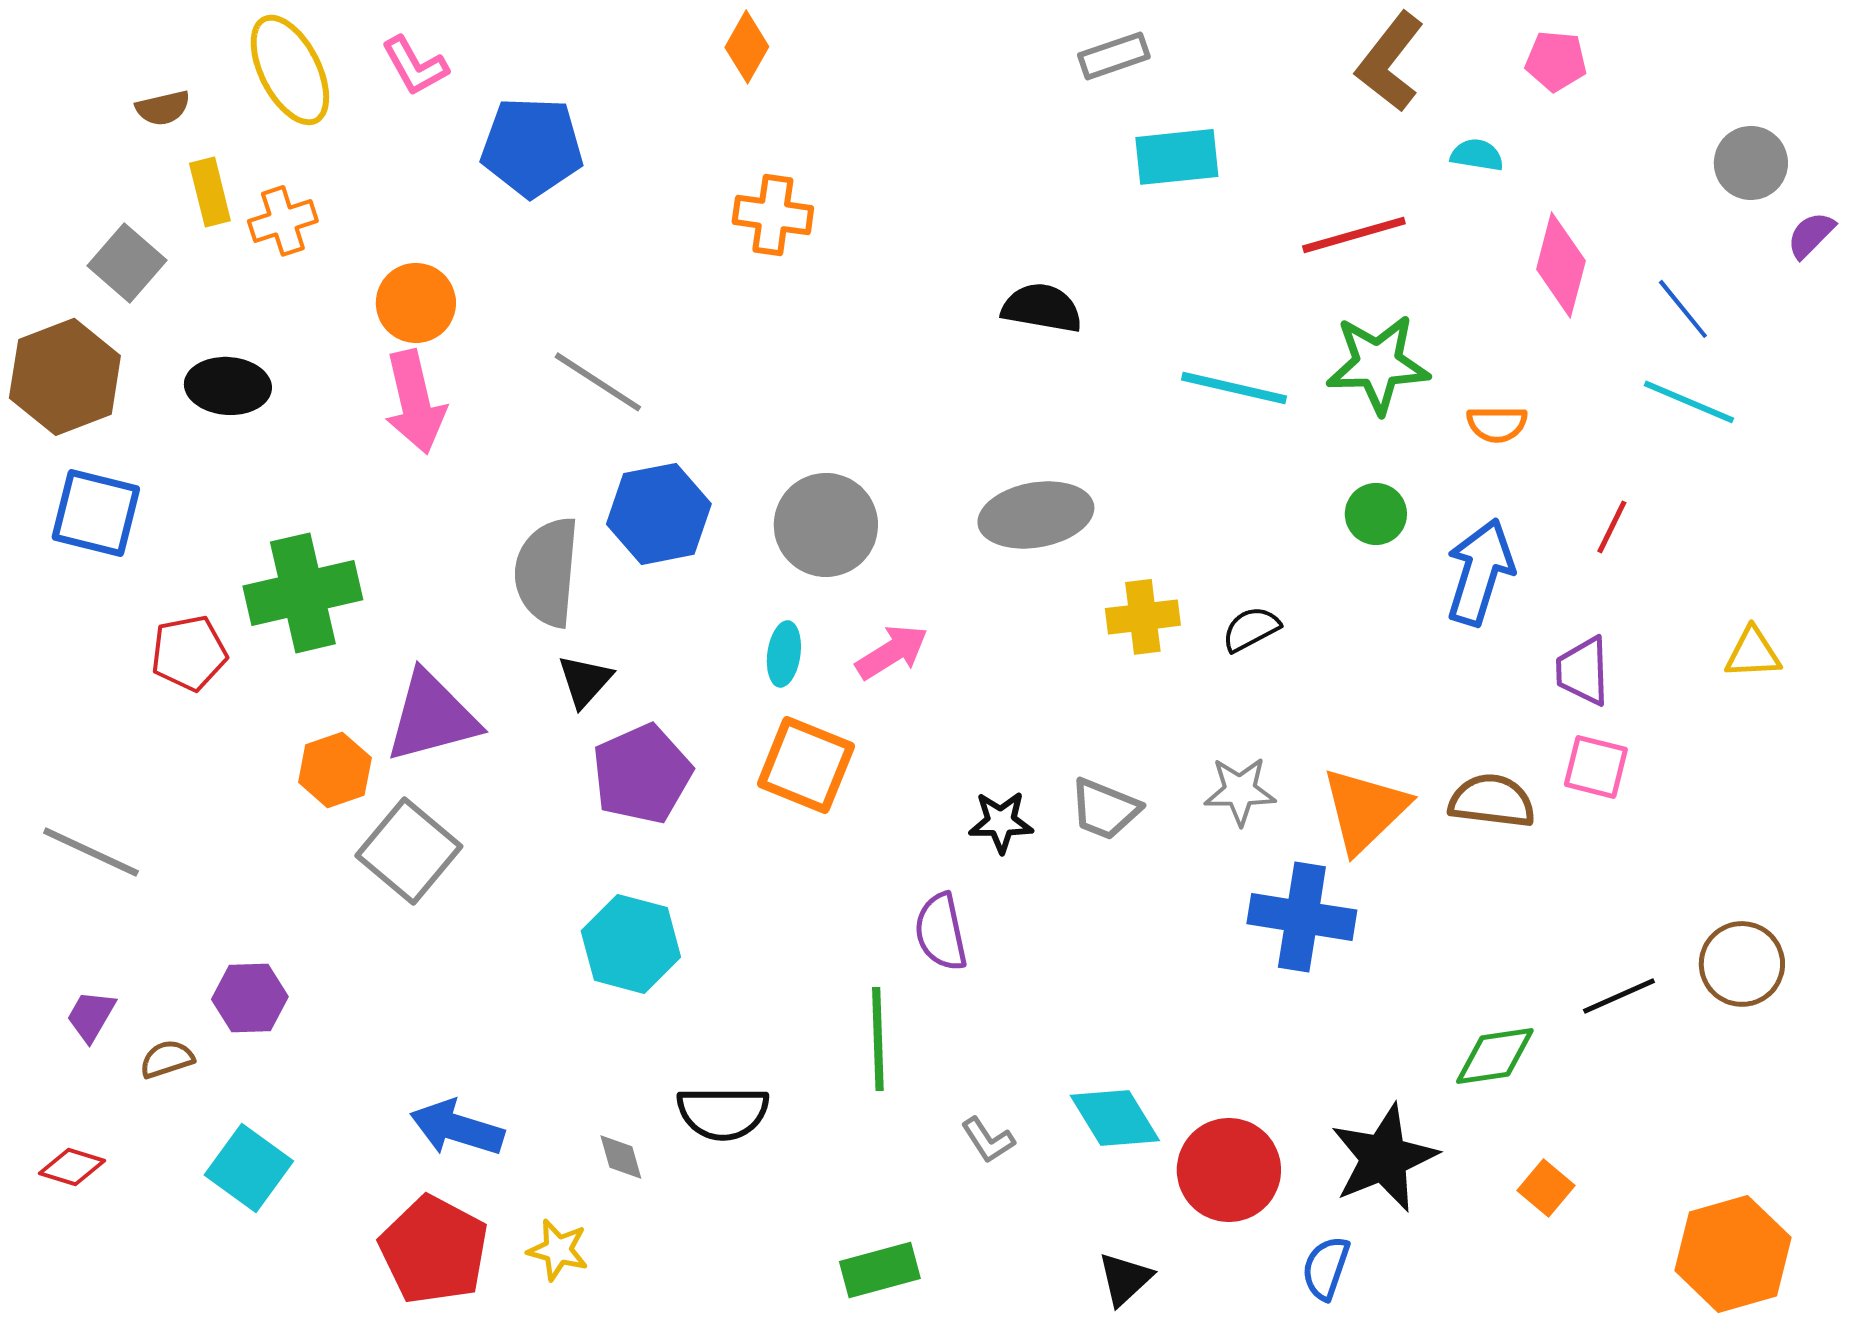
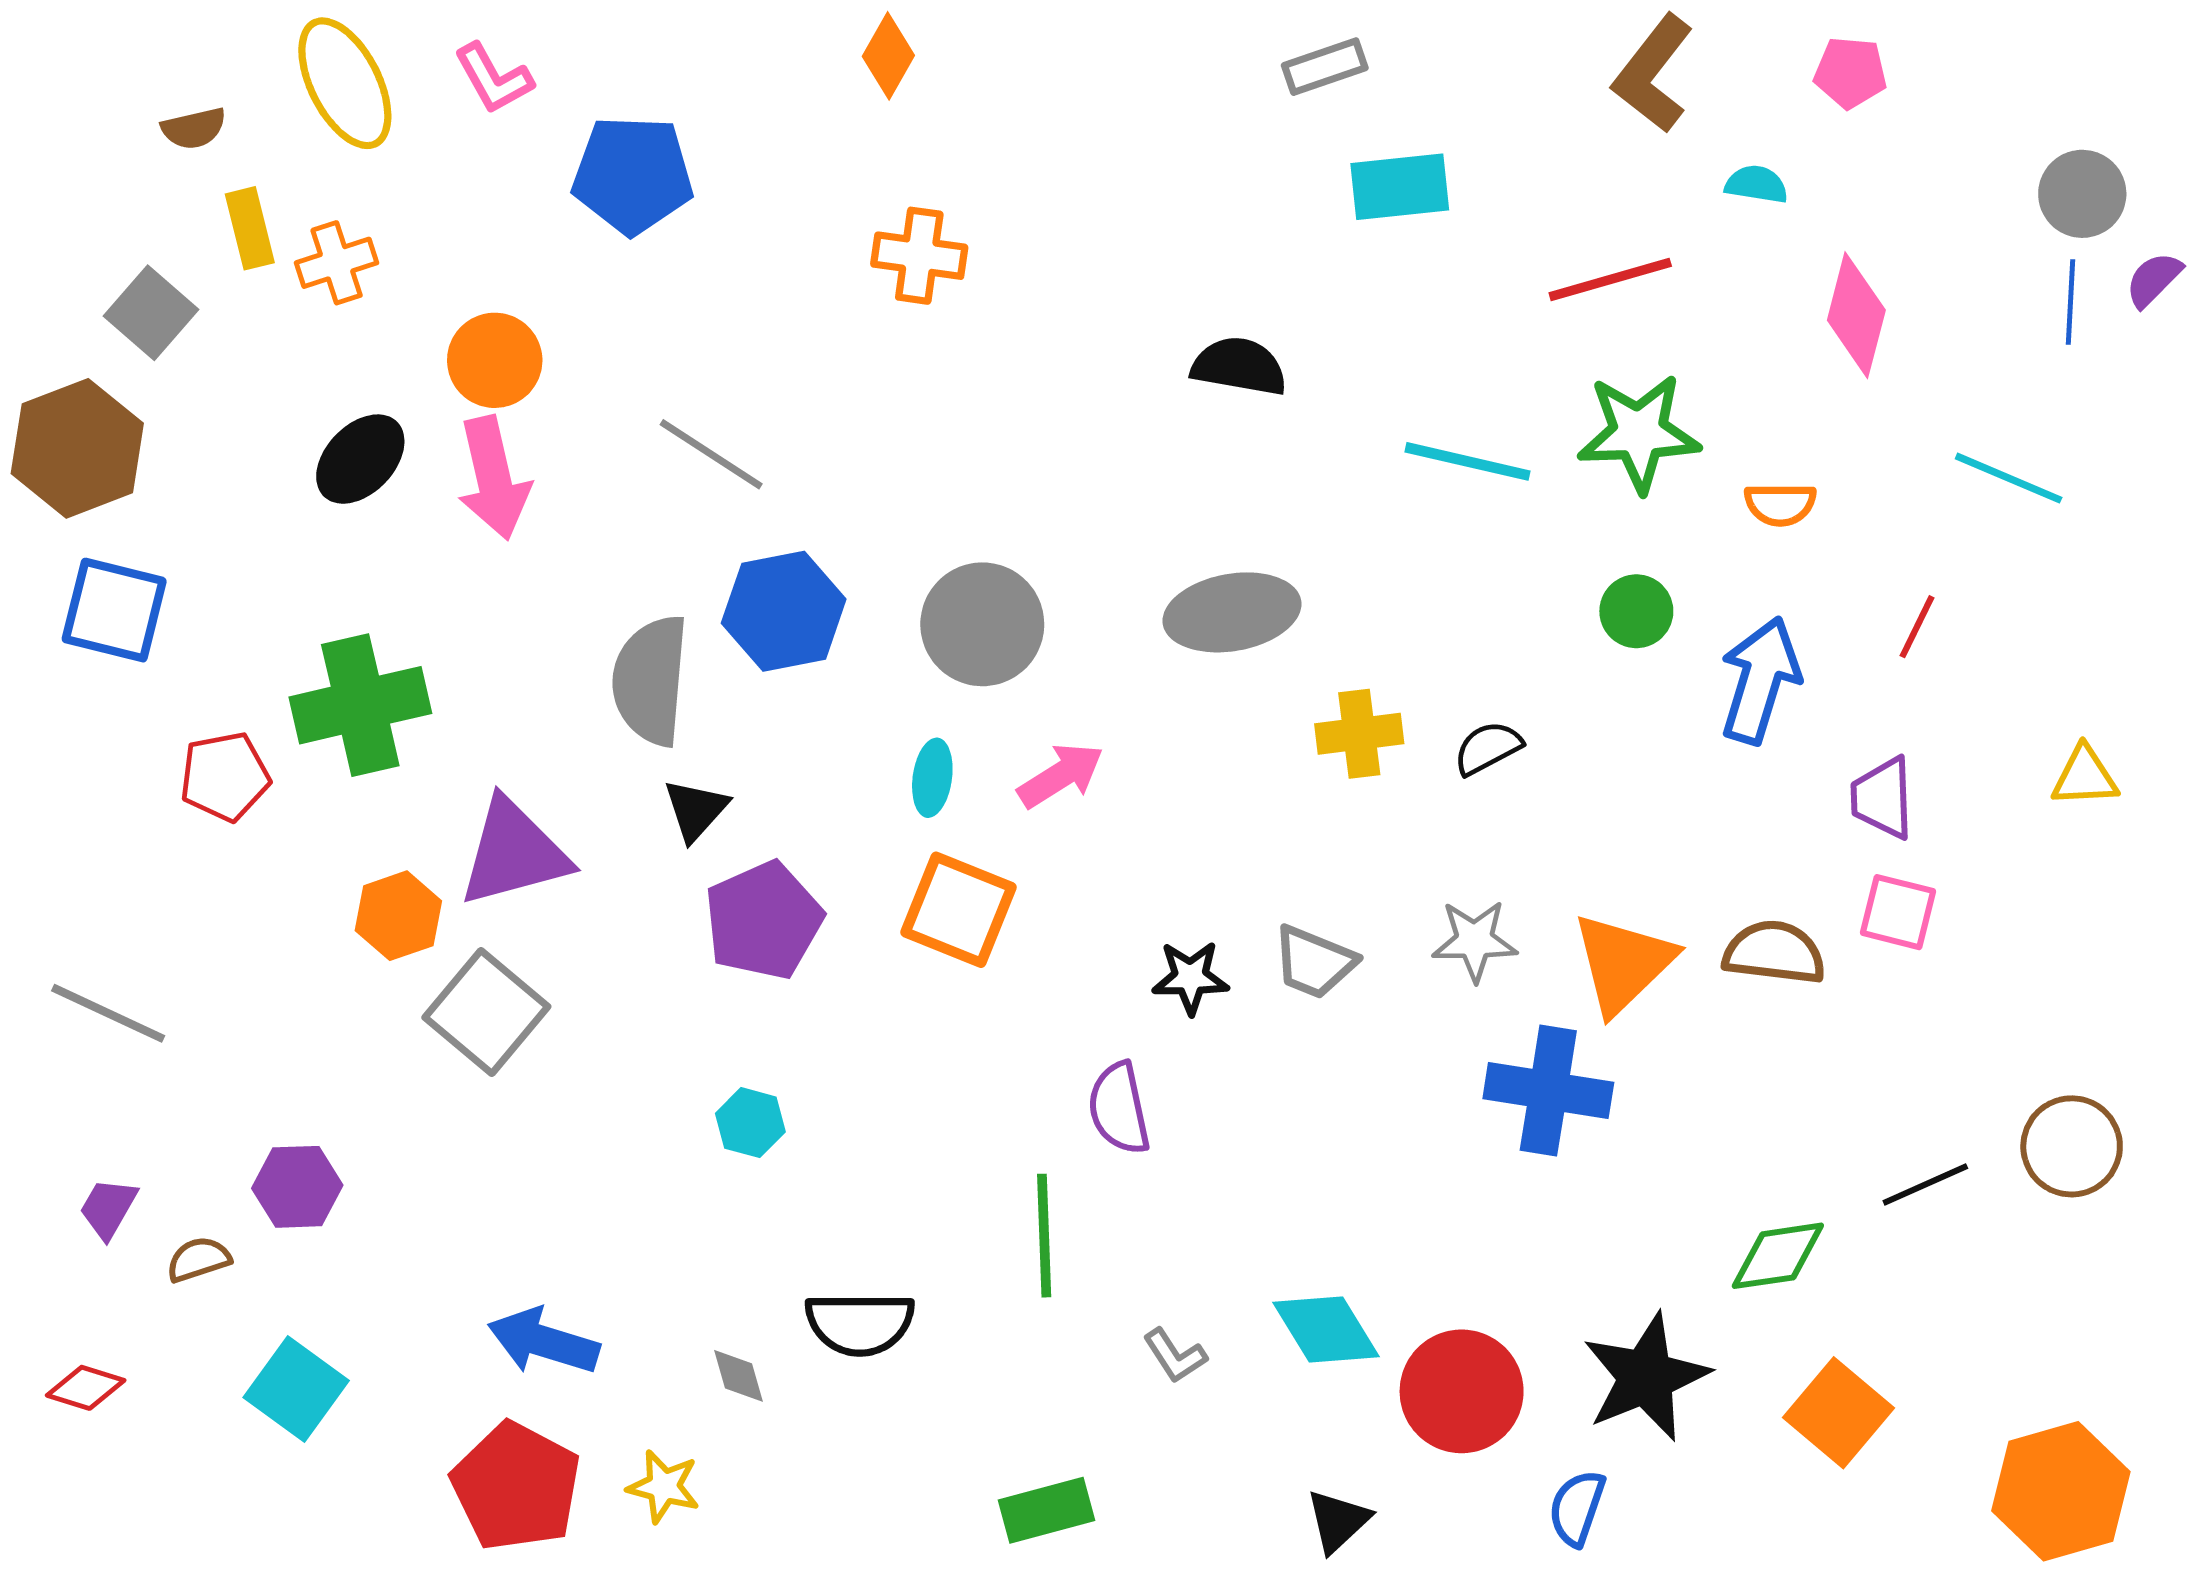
blue line: (1683, 309) -> (2070, 302), moved, turned 42
black ellipse: (228, 386) -> (360, 459), moved, turned -50
cyan hexagon: (631, 944) -> (750, 1123), size x0.6
orange square: (1546, 1188) -> (1839, 1413), size x1.6

